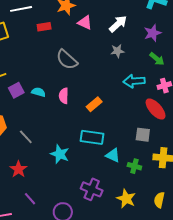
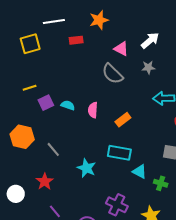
pink triangle: (85, 23) -> (121, 49), moved
gray semicircle: (67, 60) -> (112, 74), moved

